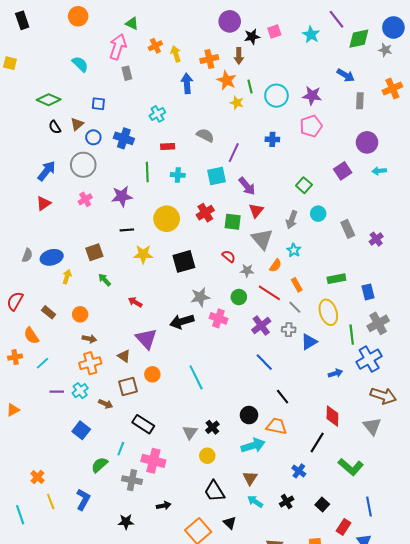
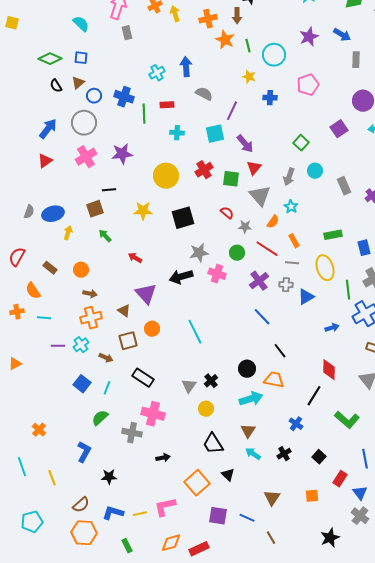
blue arrow: (187, 83) -> (186, 67), moved
purple star: (312, 96) -> (309, 37), moved, turned -30
yellow star: (237, 103) -> (249, 77), moved
blue square: (98, 104) -> (81, 58), moved
green line: (147, 172) -> (144, 114), moved
pink cross: (85, 199) -> (86, 157), size x1.5
black line: (127, 230) -> (109, 190), moved
gray line: (295, 307) -> (292, 263), turned -40
cyan line: (43, 363) -> (44, 318), turned 48
cyan line: (121, 449) -> (107, 388), moved
yellow line: (51, 501) -> (52, 478), moved
black star: (126, 522) -> (109, 477), moved

